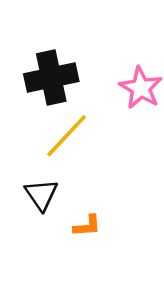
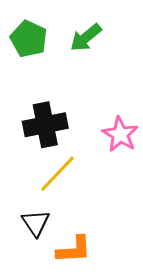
orange L-shape: (87, 226) -> (74, 250), size x1.5

